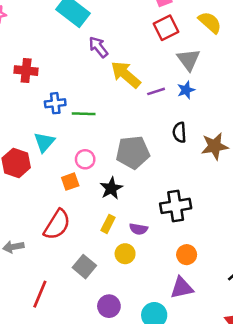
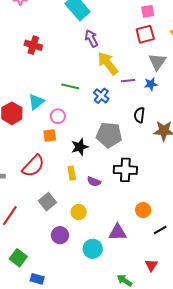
blue cross: (55, 103) -> (101, 96), moved, turned 35
gray pentagon: (133, 152) -> (109, 135), moved
pink circle: (85, 159) -> (58, 116), moved
yellow rectangle: (108, 224) -> (72, 173), turned -48
yellow circle: (125, 254) -> (79, 212), moved
orange circle: (187, 255) -> (143, 210), moved

